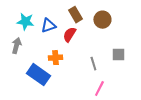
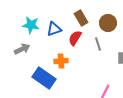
gray arrow: (16, 46) -> (22, 49), turned 49
gray line: (93, 64) -> (98, 44), moved

